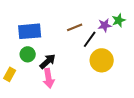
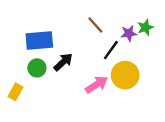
brown line: (75, 27) -> (95, 25), moved, turned 70
black arrow: (48, 61) -> (63, 62), moved
pink arrow: (49, 78) -> (97, 85), moved, turned -114

